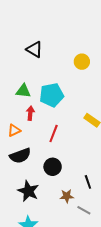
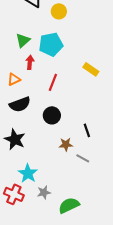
yellow circle: (82, 62) -> (59, 11), moved
green triangle: (23, 91) -> (23, 40), turned -49
black star: (28, 191) -> (15, 139), moved

